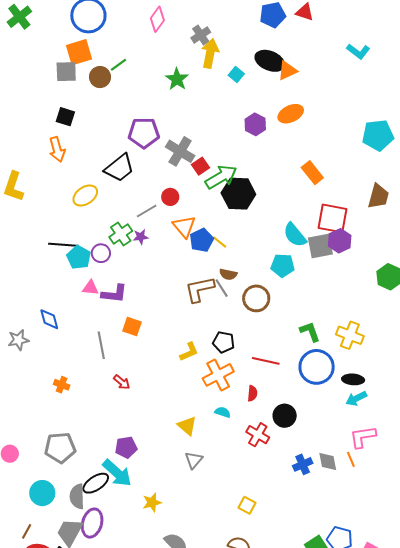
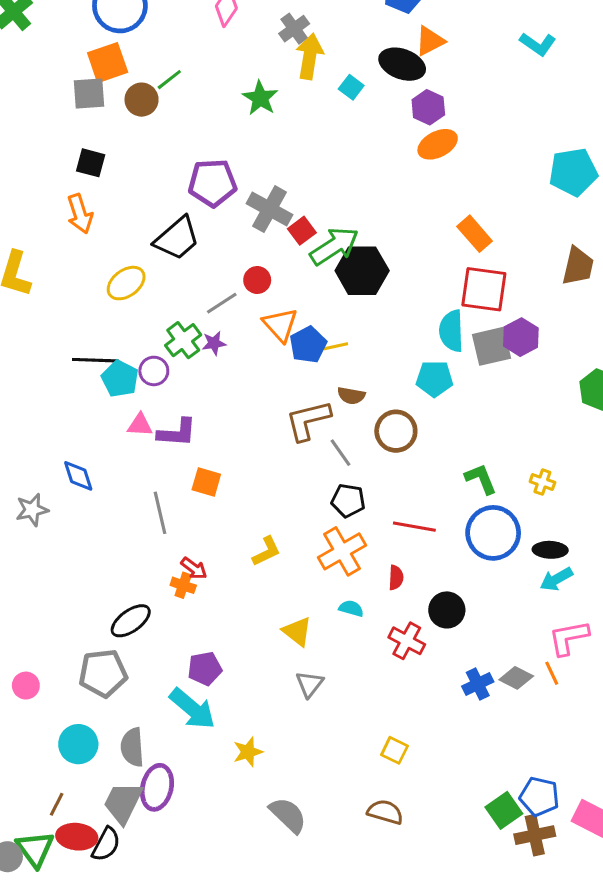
orange triangle: (287, 71) -> (430, 41), moved
purple hexagon: (255, 124) -> (428, 107), moved
red square: (333, 218) -> (484, 289), moved
cyan semicircle: (295, 235) -> (451, 331), turned 40
yellow line: (219, 242) -> (336, 346), turned -49
gray line: (222, 288) -> (340, 453), moved
yellow cross: (350, 335) -> (542, 482), size x0.6
yellow L-shape: (189, 352) -> (266, 551), moved
orange cross: (62, 385) -> (183, 585), moved
gray diamond: (328, 461) -> (516, 678), turned -50
black ellipse: (96, 483) -> (131, 621), moved

